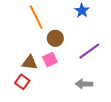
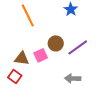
brown circle: (55, 38) -> (56, 43), moved

